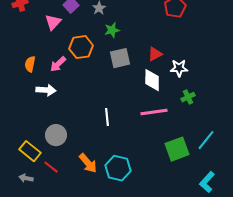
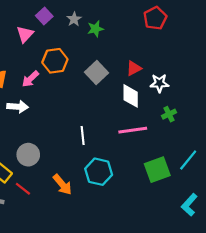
green star: (112, 30) -> (95, 29), moved
gray square: (120, 58) -> (96, 73), turned -30
cyan hexagon: (118, 168) -> (99, 172), moved

